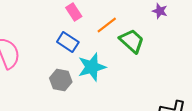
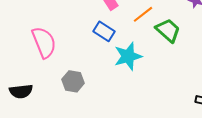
gray hexagon: (61, 80) -> (73, 81), moved

